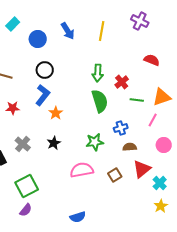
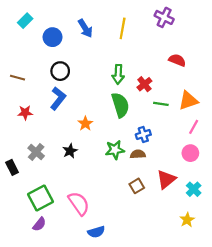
orange star: (56, 113) -> (85, 124), moved
pink line: (153, 120) -> (194, 127), moved
brown semicircle: (130, 147) -> (138, 154), moved
pink semicircle: (82, 170) -> (79, 203), moved, turned 65
cyan cross: (160, 183) -> (194, 189), moved

